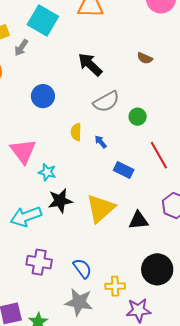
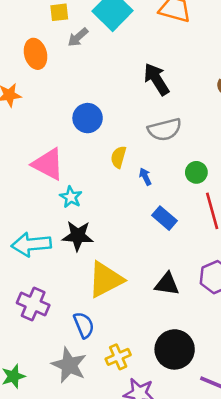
blue circle: (43, 96) -> (88, 118), moved
green circle: (138, 117) -> (196, 172), moved
pink triangle: (23, 151) -> (48, 164), turned -40
yellow triangle: (101, 208) -> (106, 279), moved
yellow cross: (115, 286) -> (118, 357), turned -36

